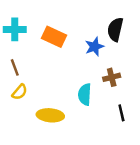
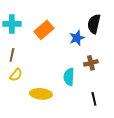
orange rectangle: (54, 37) -> (44, 30), turned -66
brown line: (15, 67) -> (12, 55), turned 32
black line: (121, 113) -> (94, 99), moved

